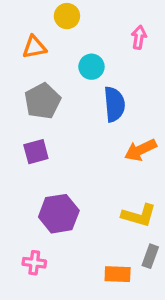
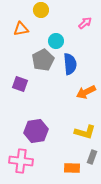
pink arrow: (139, 37) -> (85, 23), turned 40
gray pentagon: (42, 101) -> (43, 60), moved
purple square: (36, 152) -> (20, 84), moved, turned 35
pink cross: (34, 263) -> (21, 161), size x1.6

